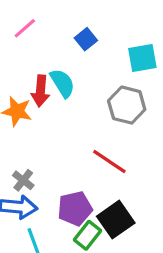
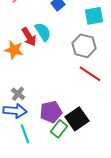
red arrow: (40, 91) -> (29, 37), turned -36
red line: (109, 162) -> (90, 74), moved

